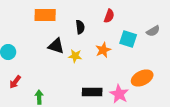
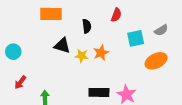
cyan square: (128, 39) -> (136, 38), turned -30
orange star: (103, 50) -> (101, 53), moved
orange ellipse: (142, 78) -> (156, 61), moved

